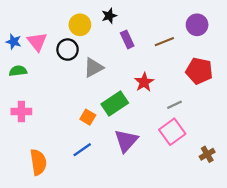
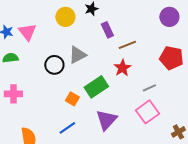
brown line: (164, 42) -> (127, 45), moved
black circle: (68, 50) -> (54, 65), moved

